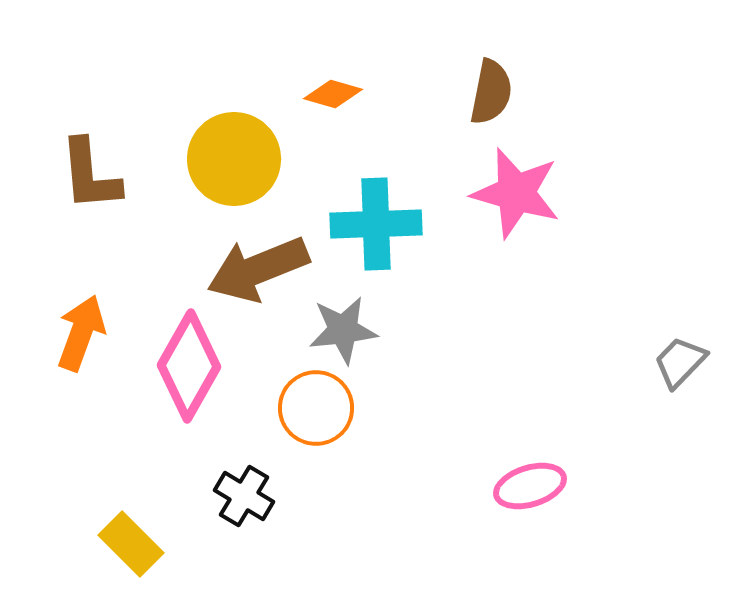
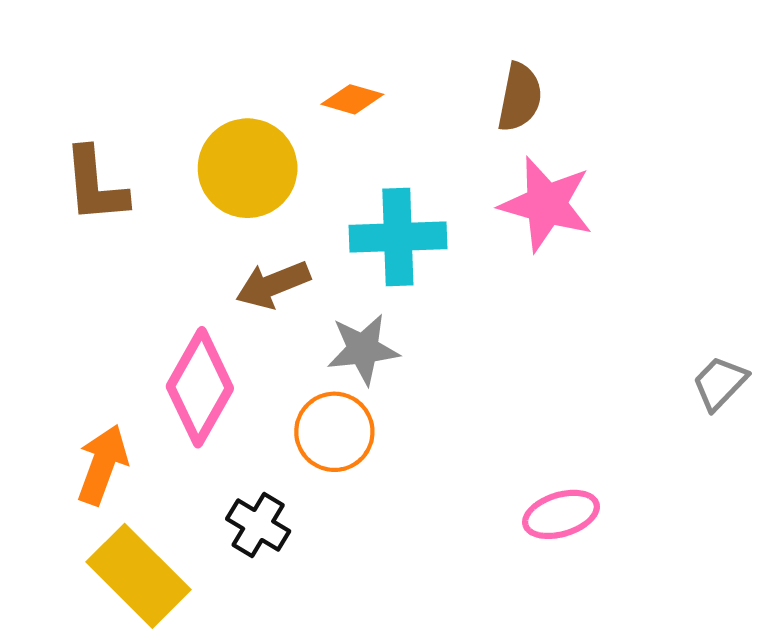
brown arrow: (258, 269) -> (273, 285), size x0.7
orange arrow: (81, 333) -> (103, 465), moved
yellow rectangle: (131, 544) -> (139, 576), size x1.5

